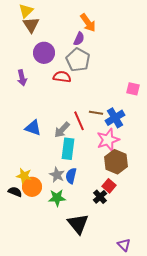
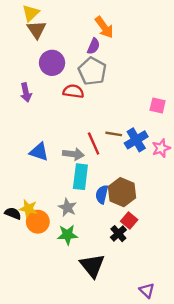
gray arrow: (62, 130) -> (73, 154), turned -126
pink star: (108, 140) -> (161, 148), moved, size x0.7
brown hexagon: (116, 162) -> (122, 192), moved
blue semicircle: (71, 176) -> (102, 194), moved
black semicircle: (15, 192) -> (13, 213), moved

